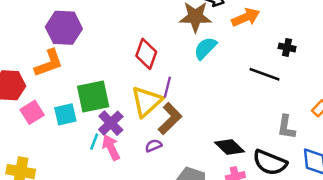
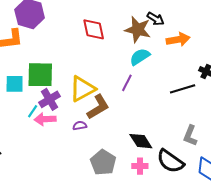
red diamond: (146, 54) -> (94, 29), moved, turned -45
black line: (264, 74) -> (183, 89), turned -50
purple line: (167, 87) -> (127, 83), moved
pink arrow: (111, 147) -> (45, 119), turned -80

